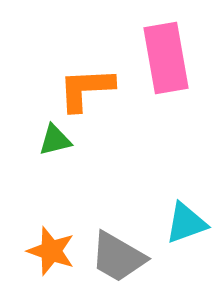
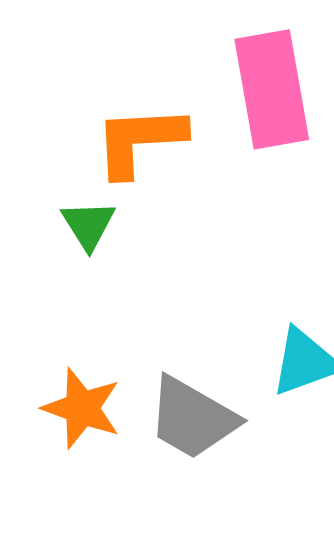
green triangle: (55, 140) -> (88, 225), turned -48

